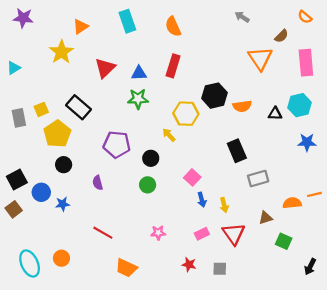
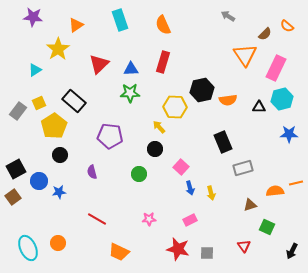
orange semicircle: (305, 17) -> (287, 26), moved
purple star: (23, 18) -> (33, 17), moved
pink rectangle: (306, 63) -> (276, 68), moved, turned 30
cyan triangle: (14, 68) -> (35, 70), moved
gray rectangle: (19, 118) -> (18, 111), turned 48
black circle: (151, 158) -> (155, 149), moved
red triangle: (234, 234) -> (244, 246), moved, size x0.6
red star: (189, 265) -> (178, 249), size x1.6

